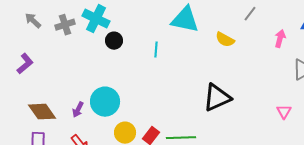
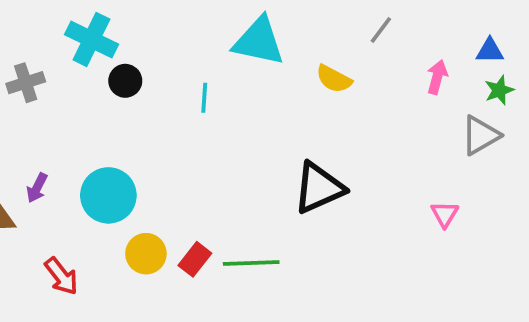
gray cross: (65, 25) -> (26, 83), moved
purple arrow: (78, 110) -> (37, 188), moved

